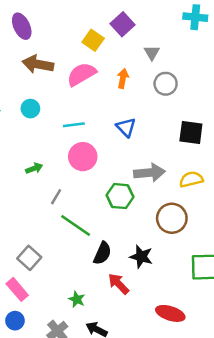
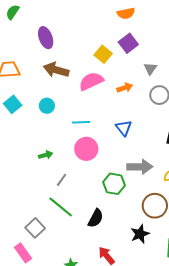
orange arrow: (123, 78) -> (125, 88), turned 56
green line: (76, 226) -> (61, 207), moved
black semicircle: (102, 253) -> (96, 218), moved
black star: (141, 257) -> (140, 234), moved, turned 30

